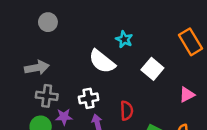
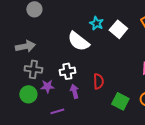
white square: (152, 69) -> (118, 29), moved

